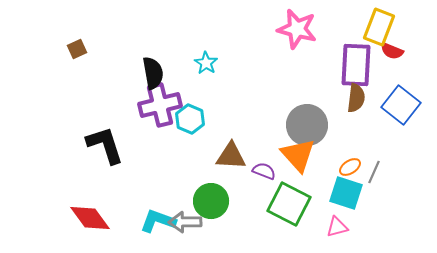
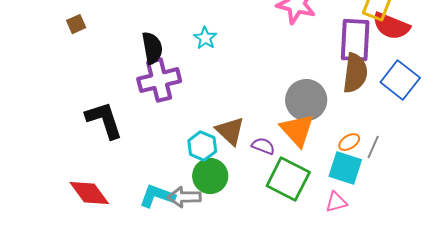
red semicircle: (392, 51) -> (391, 26), size x1.6
brown semicircle: (356, 98) -> (355, 73), size x1.4
cyan hexagon: (190, 119) -> (202, 146), moved
brown triangle: (231, 156) -> (230, 131), turned 40

